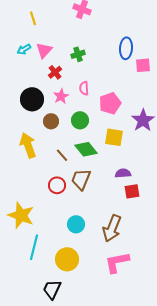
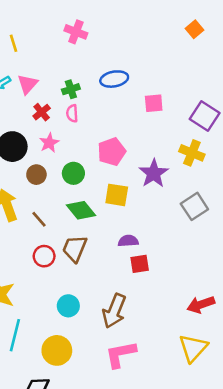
blue ellipse: (126, 48) -> (114, 79), moved, turned 75
pink semicircle: (84, 88) -> (72, 113), moved
brown line: (62, 155) -> (39, 219), moved

